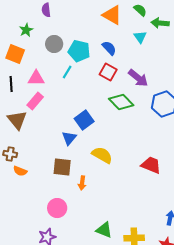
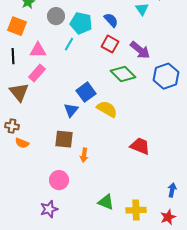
yellow semicircle: (102, 155) -> (107, 109), moved
red trapezoid: (151, 165) -> (140, 146), moved

